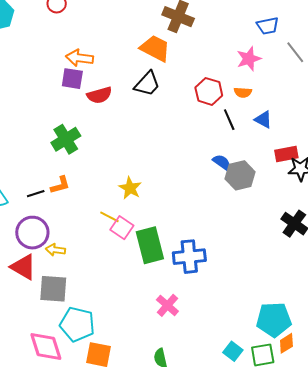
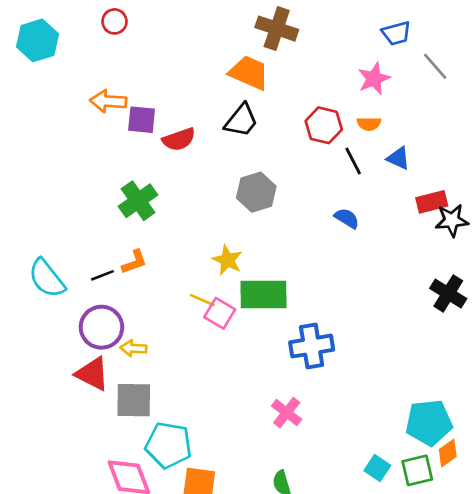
orange arrow: (80, 58) -> (108, 101), moved
gray hexagon: (240, 175) -> (256, 192), moved
green rectangle: (150, 245) -> (263, 294), moved, turned -72

